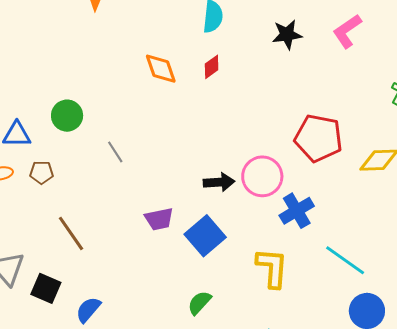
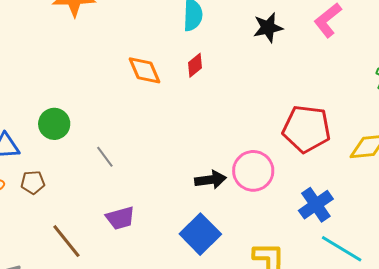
blue cross: (297, 211) -> (316, 205), moved
purple trapezoid: (159, 219) -> (120, 218), moved

